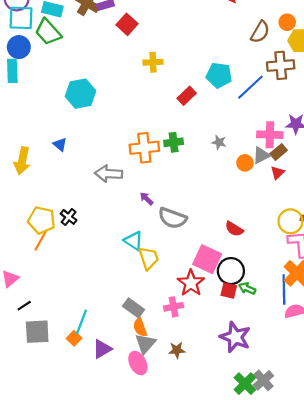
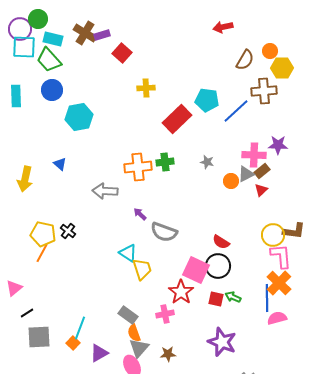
blue circle: (19, 47) -> (52, 90), moved
red rectangle: (187, 96) -> (177, 119), size x1.6
black circle: (231, 271) -> (218, 266), moved

